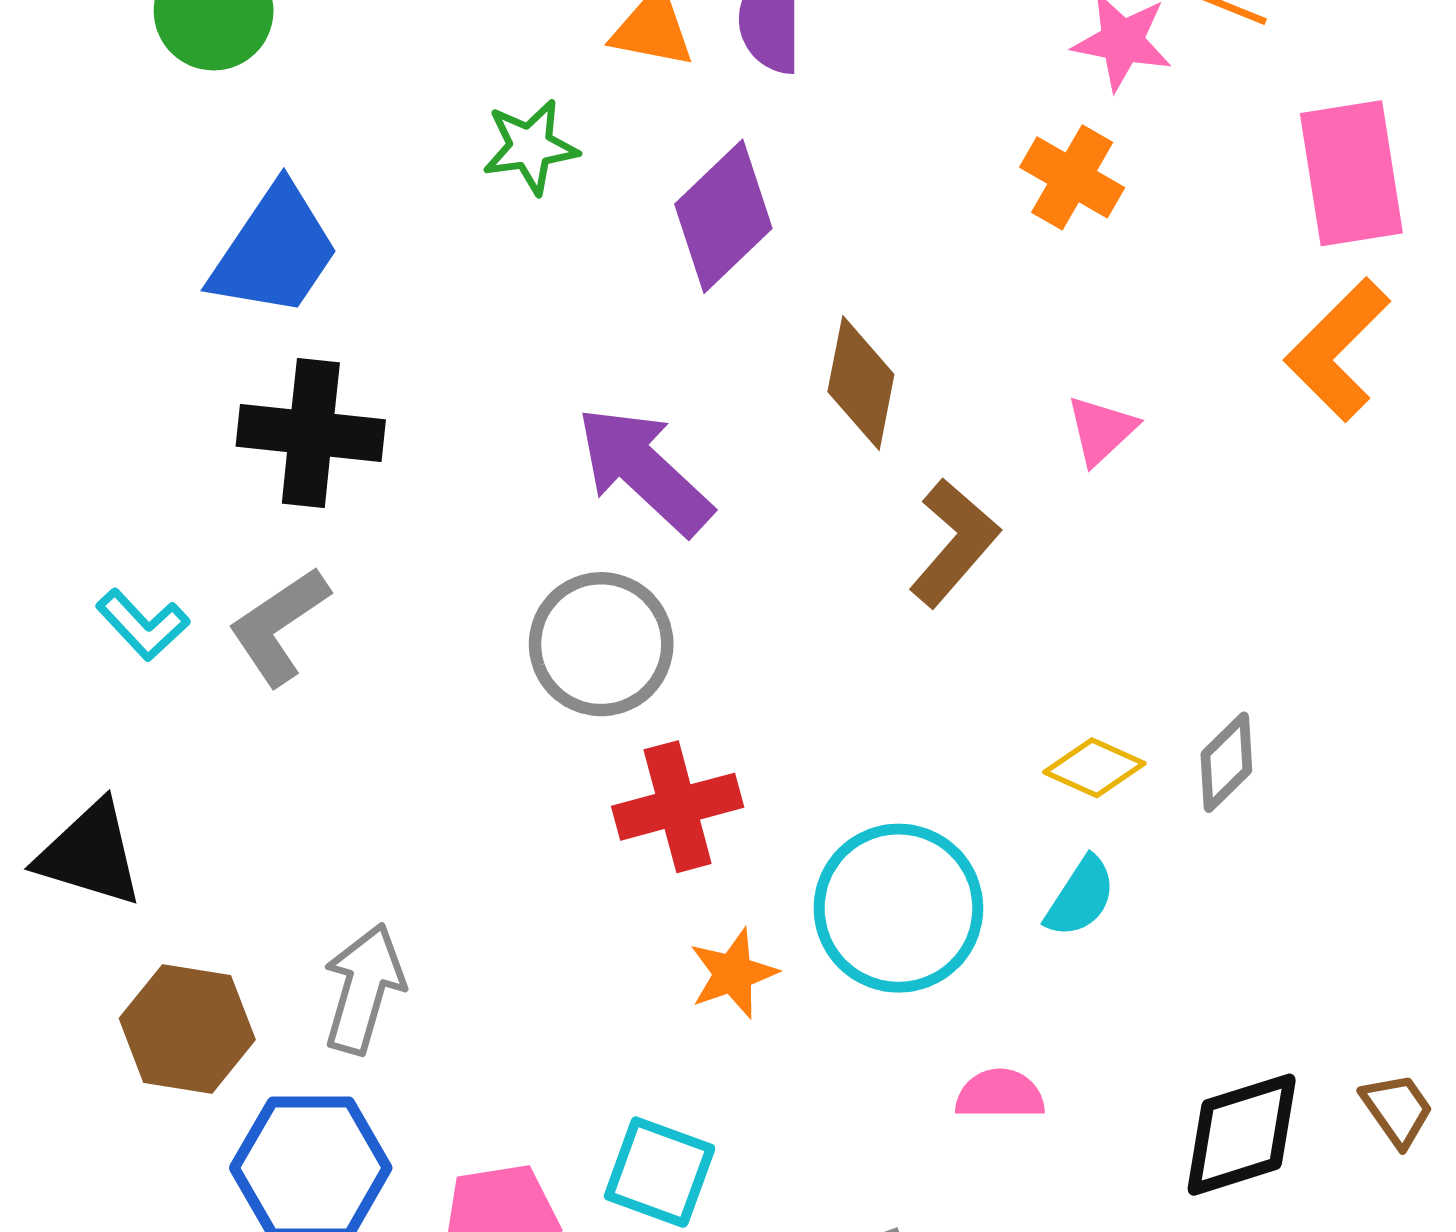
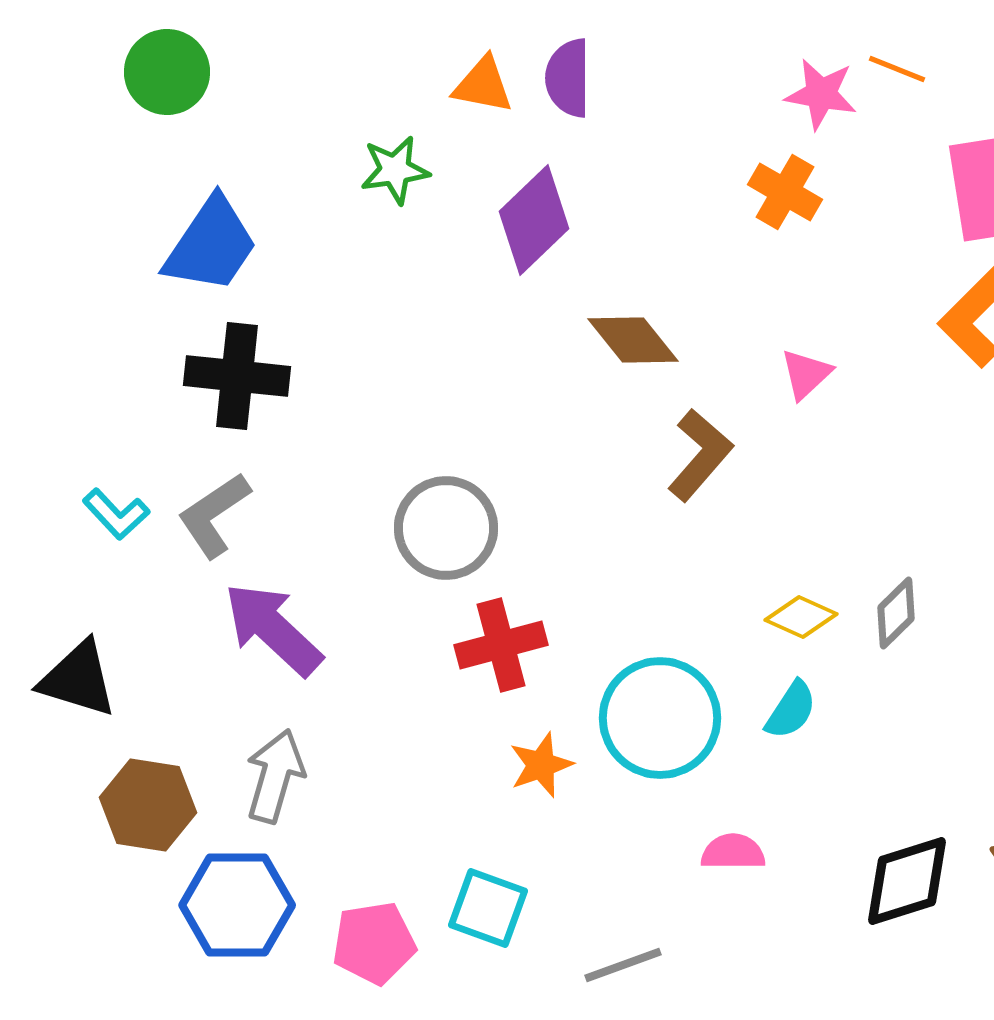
brown diamond: (861, 383) -> (633, 340), turned -50
purple arrow: (644, 471) -> (273, 629), moved

